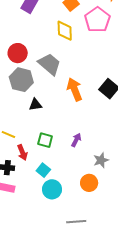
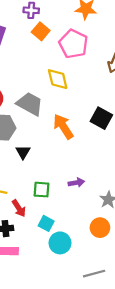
yellow diamond: (65, 31) -> (58, 79), moved
black triangle: (35, 105) -> (23, 152), turned -40
purple arrow: (76, 140) -> (76, 183), turned 64

